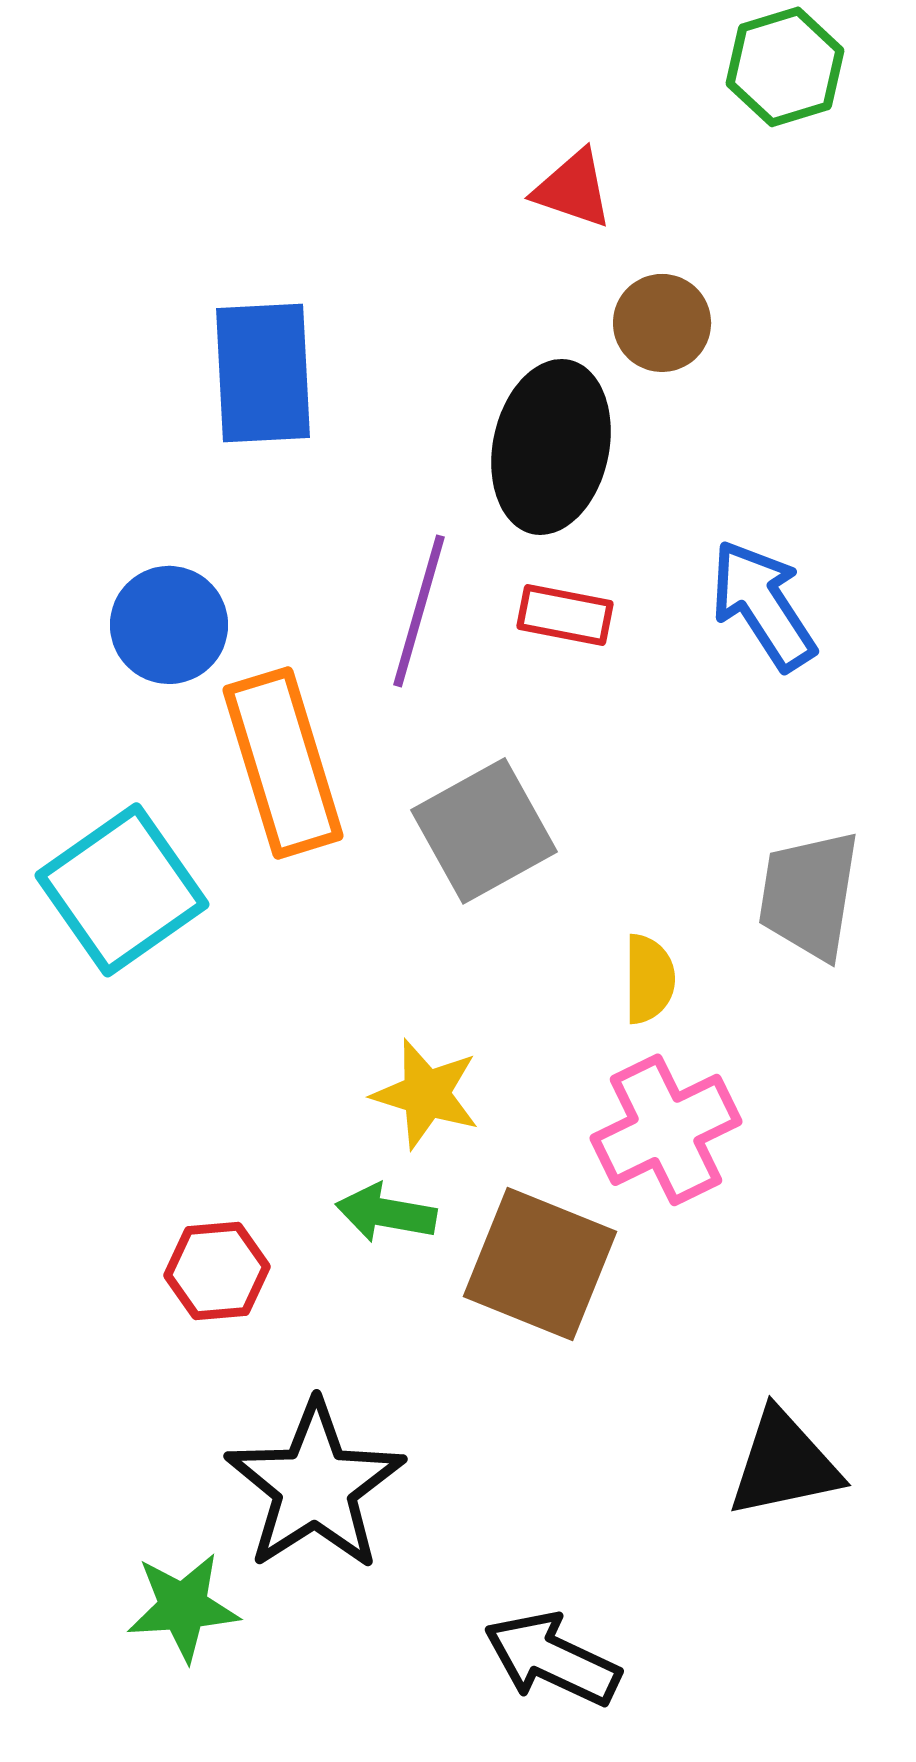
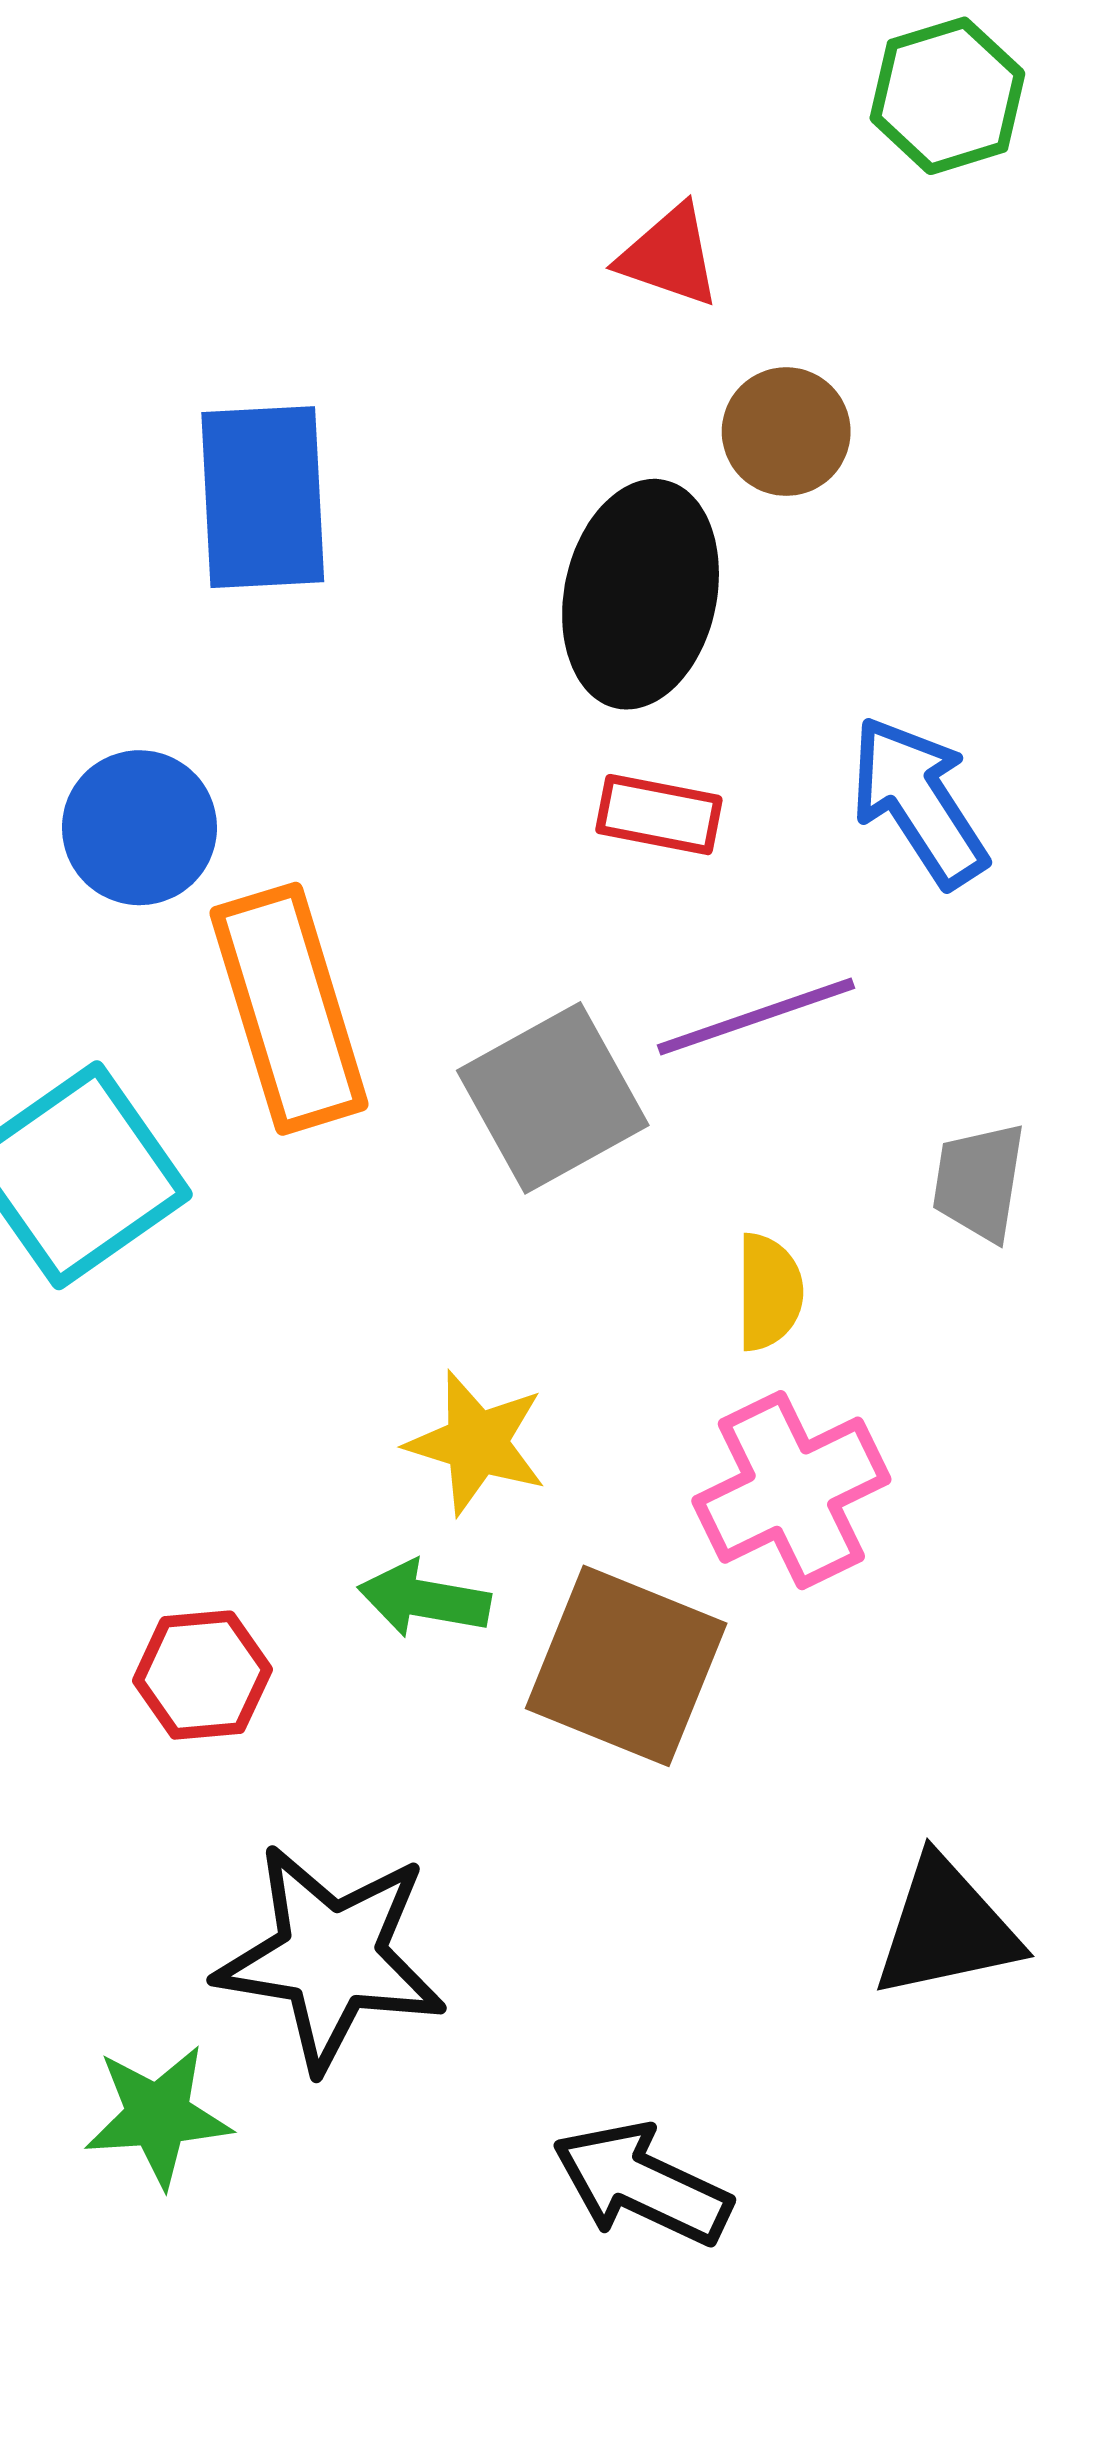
purple line: (419, 611) -> (756, 1017), moved, turned 55
gray trapezoid: (809, 895) -> (979, 1182), size x0.7
black star: (315, 1486) -> (331, 1957), turned -30

